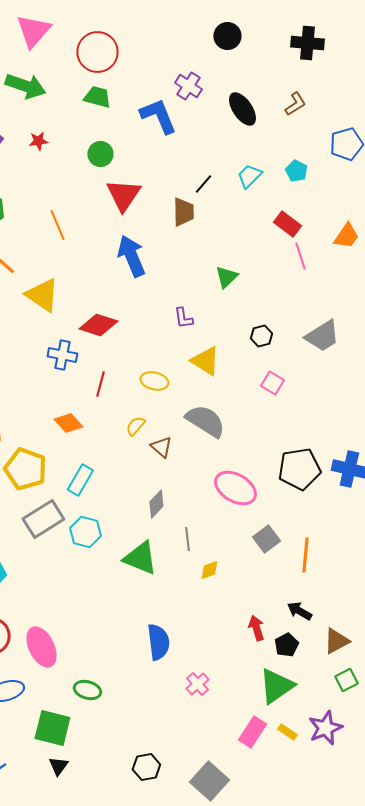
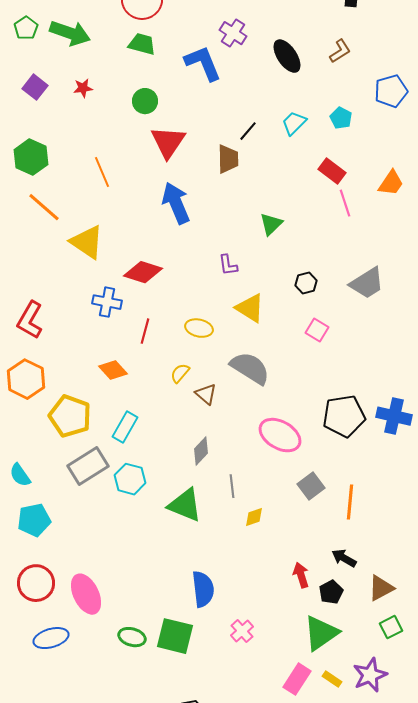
green square: (52, 728) -> (175, 636), moved

